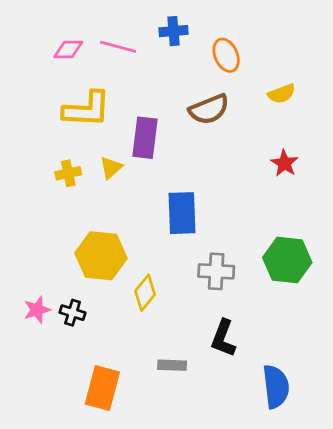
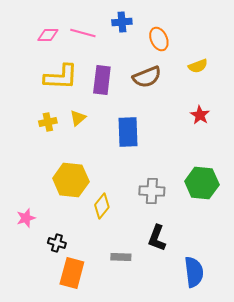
purple rectangle: (145, 138) -> (102, 80), moved
blue rectangle: (182, 213) -> (128, 132), moved
black cross: (73, 313) -> (57, 243), moved

